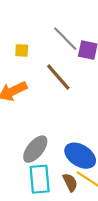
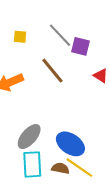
yellow square: (22, 50) -> (20, 37), moved
brown semicircle: (70, 182) -> (60, 168), turned -54

